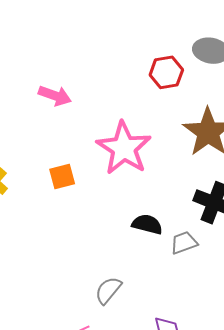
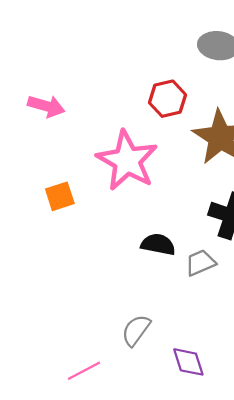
red hexagon: (166, 72) -> (167, 99), moved
gray semicircle: (108, 290) -> (136, 330), moved

